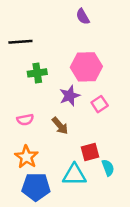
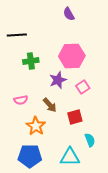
red square: (90, 152) -> (75, 117), moved
orange star: (26, 157) -> (36, 126), moved
cyan triangle: (74, 175) -> (70, 157), moved

